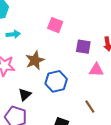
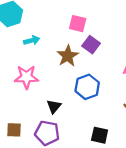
purple square: (83, 47) -> (91, 45), moved, turned 35
brown star: (35, 60) -> (68, 56), moved

